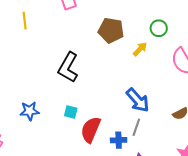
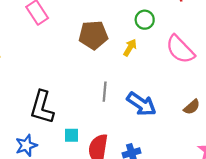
black L-shape: (68, 67) -> (42, 107), moved
gray line: (136, 127) -> (105, 92), moved

